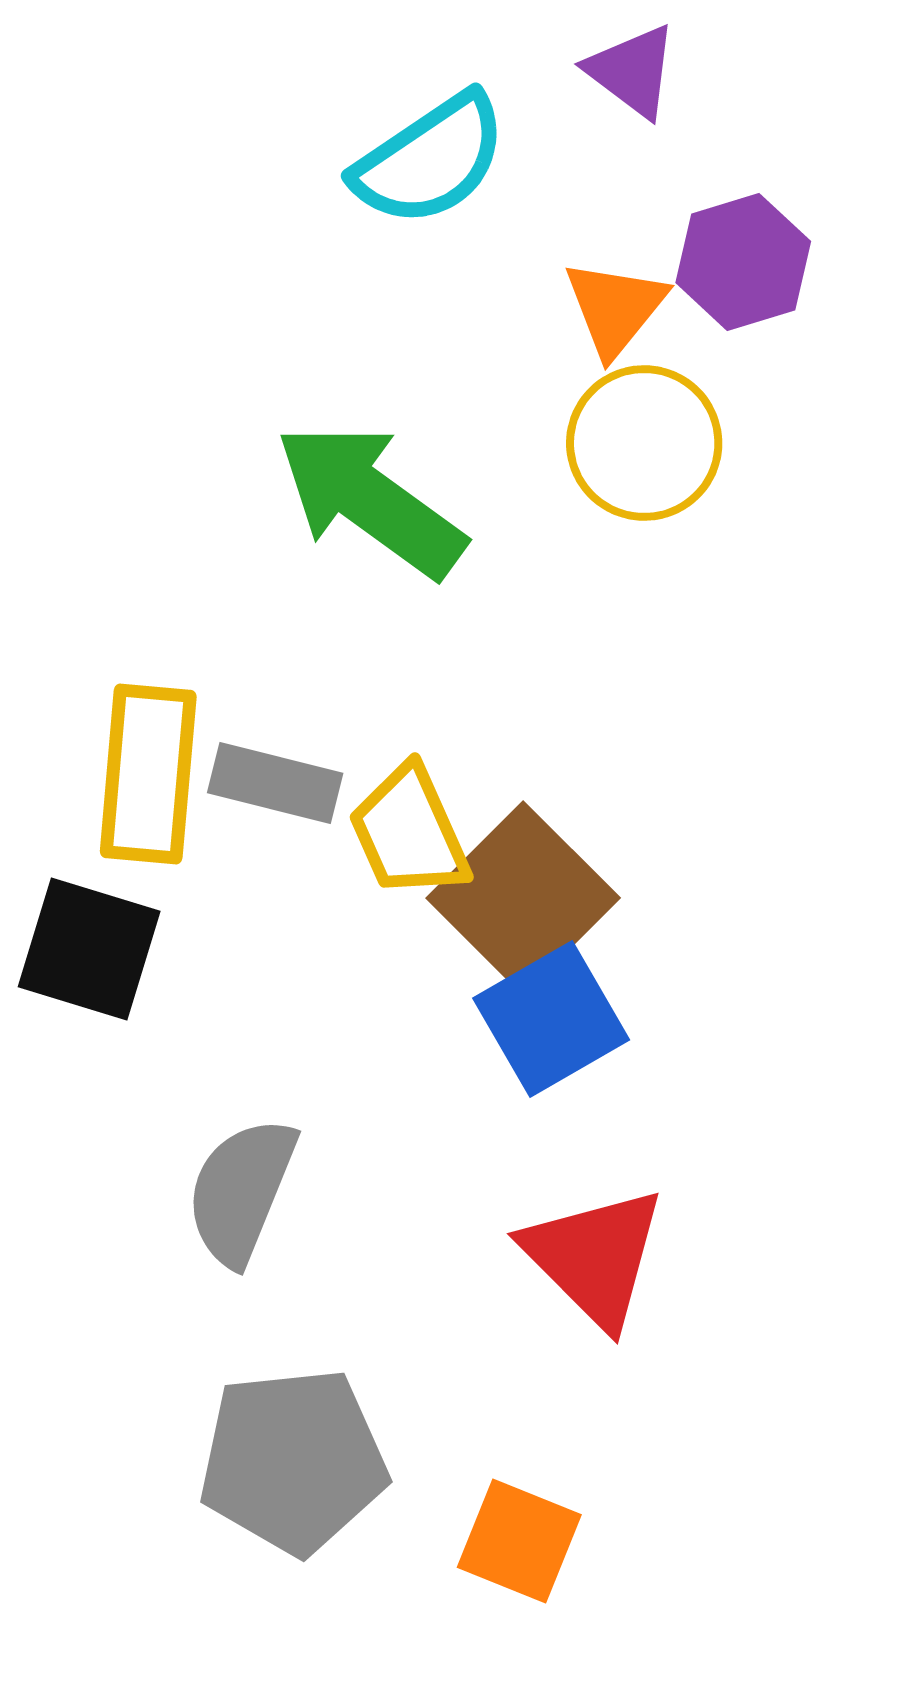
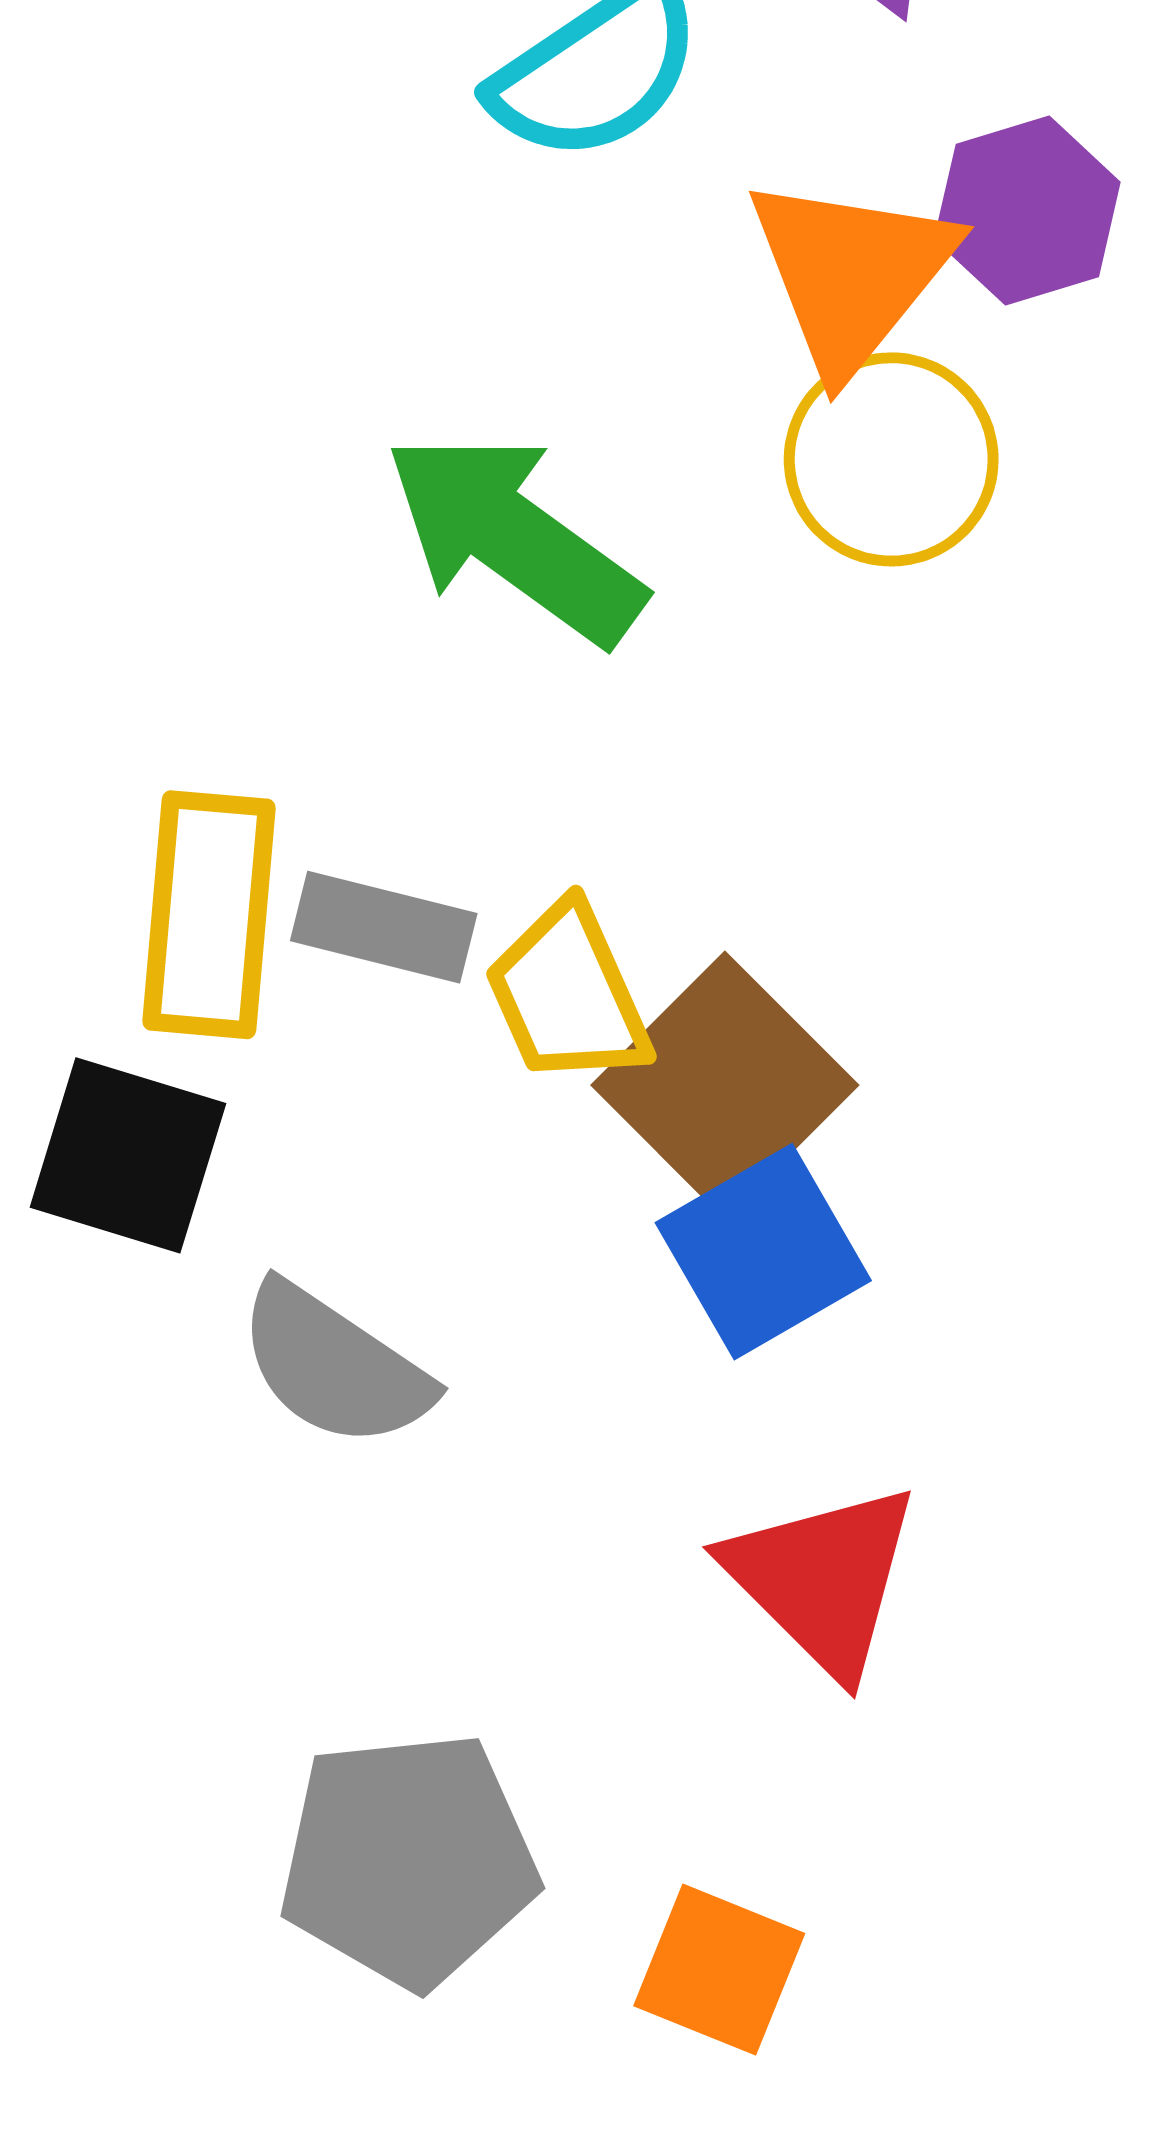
orange triangle: (615, 308) -> (851, 274), size x1.5
gray semicircle: (241, 1191) -> (334, 1366), moved, turned -78

